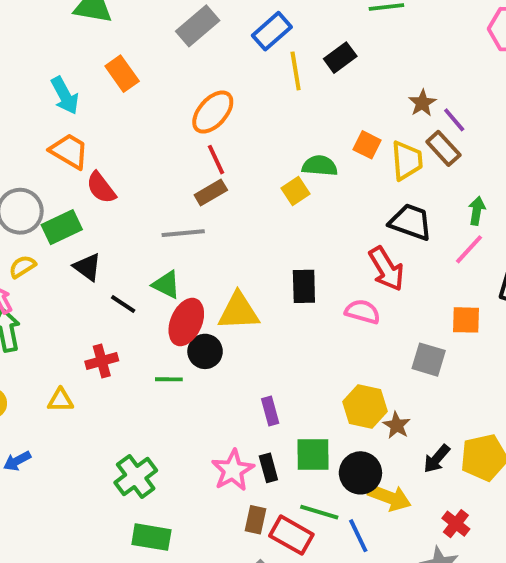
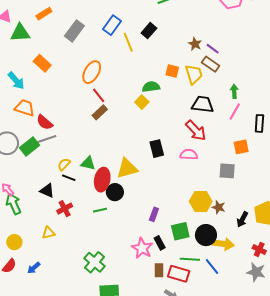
gray line: (183, 233) -> (46, 139), moved
yellow semicircle: (22, 267) -> (64, 164), moved
black triangle: (87, 267) -> (47, 191), moved
purple rectangle: (270, 411) -> (154, 214), turned 48

